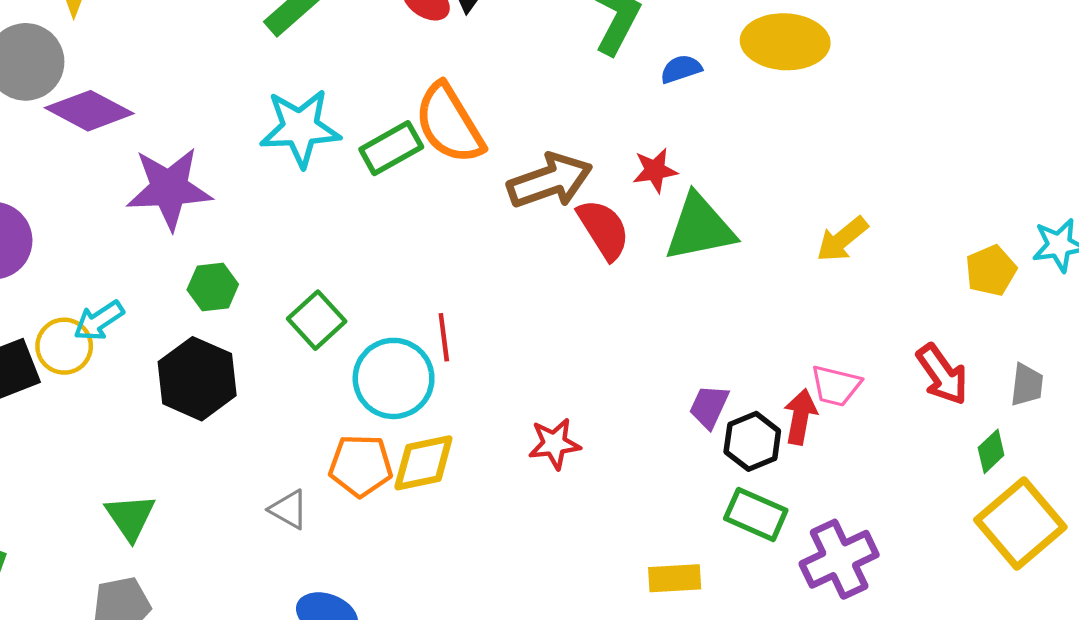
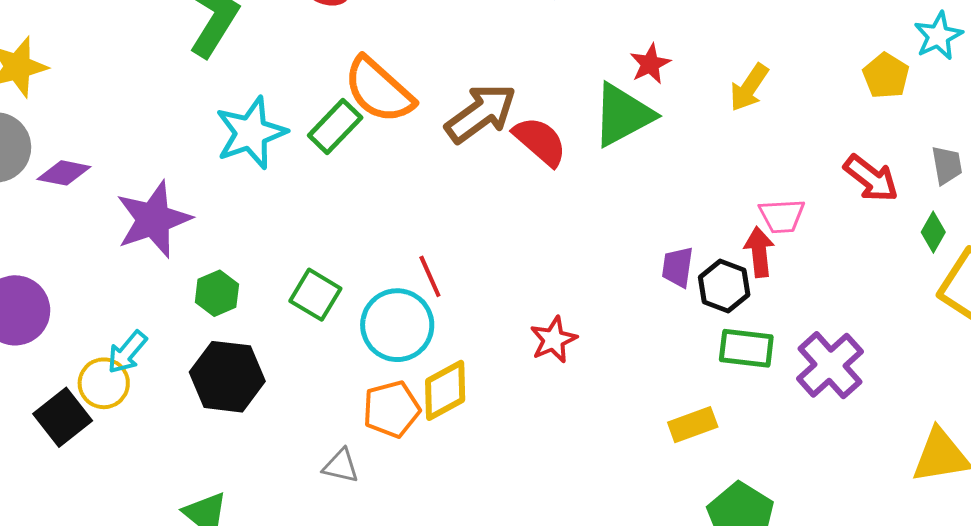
purple diamond: (89, 111) -> (64, 173), size x0.7
red star: (655, 170) -> (650, 64), moved

